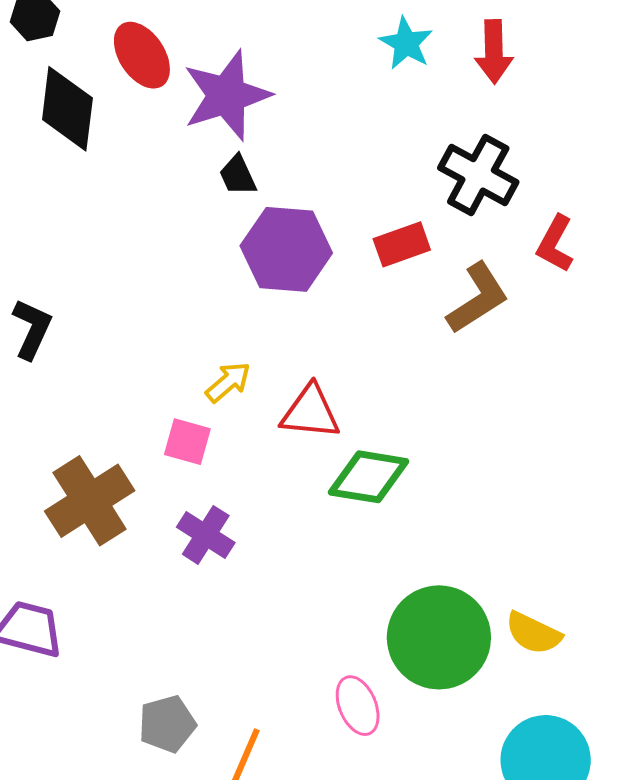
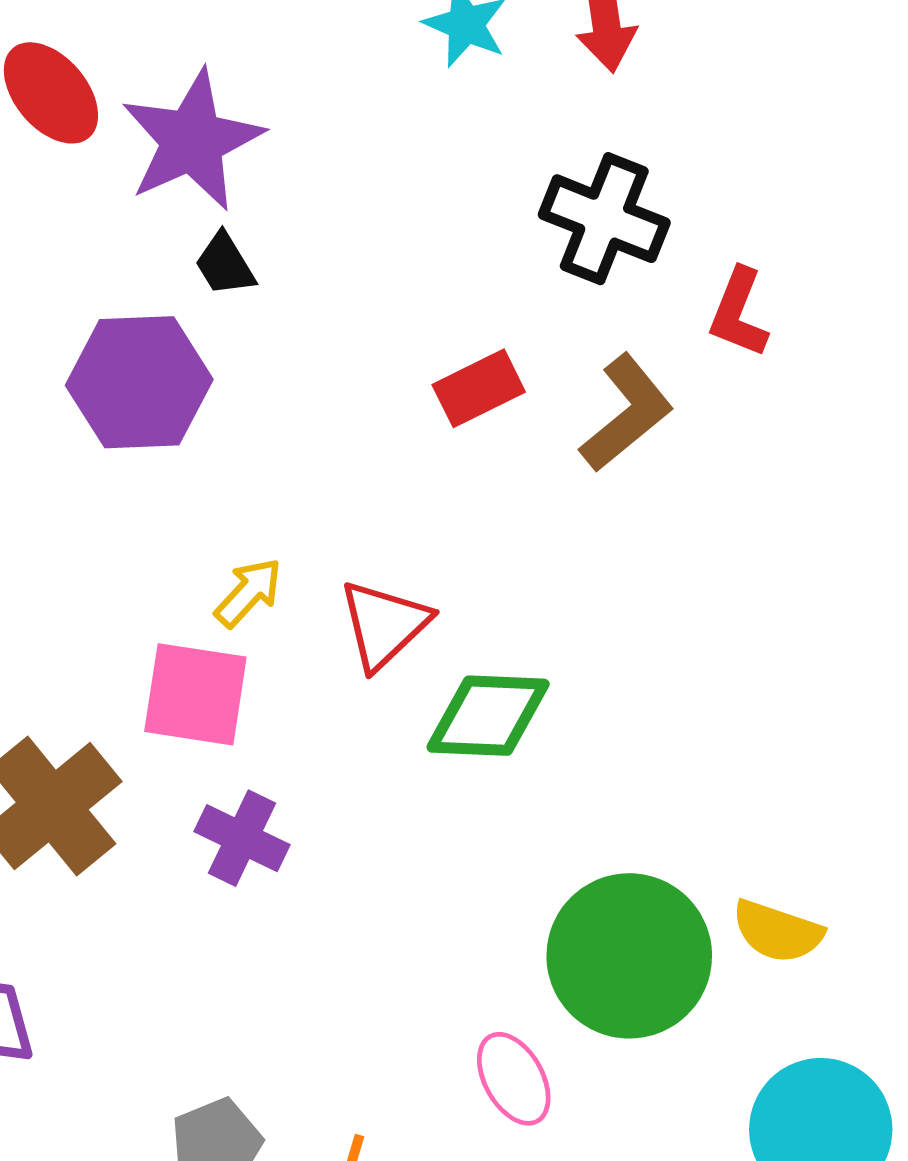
red rectangle: (402, 244) -> (479, 388), moved
purple hexagon: (286, 249) -> (139, 382), moved
red triangle: (310, 412) -> (384, 625), turned -42
pink square: (187, 442) -> (195, 694), size x1.5

